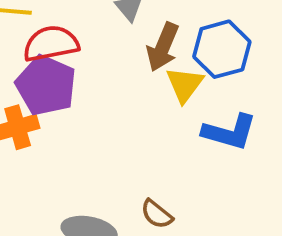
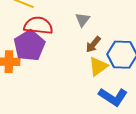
brown arrow: (163, 47) -> (93, 44), size x0.7

